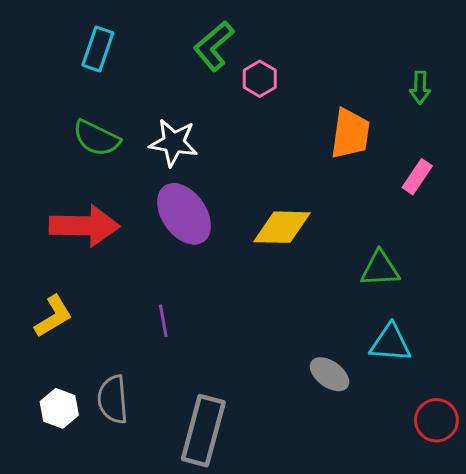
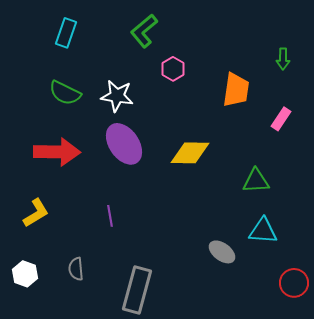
pink hexagon: (260, 79) -> (173, 69), moved
gray semicircle: (113, 399) -> (76, 269), size x0.7
white hexagon: (59, 408) -> (25, 274), moved

